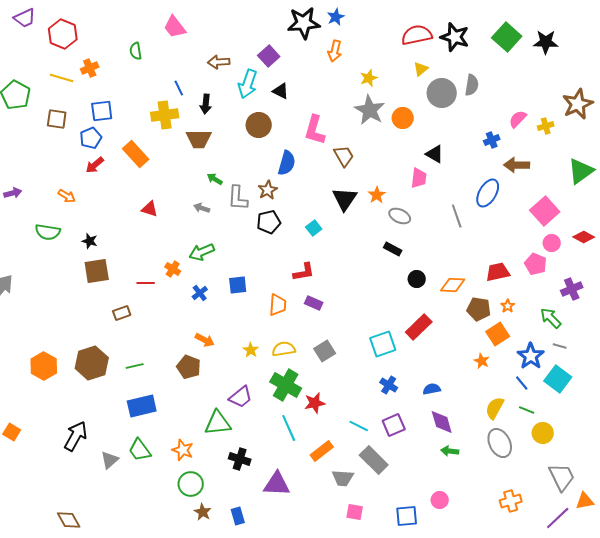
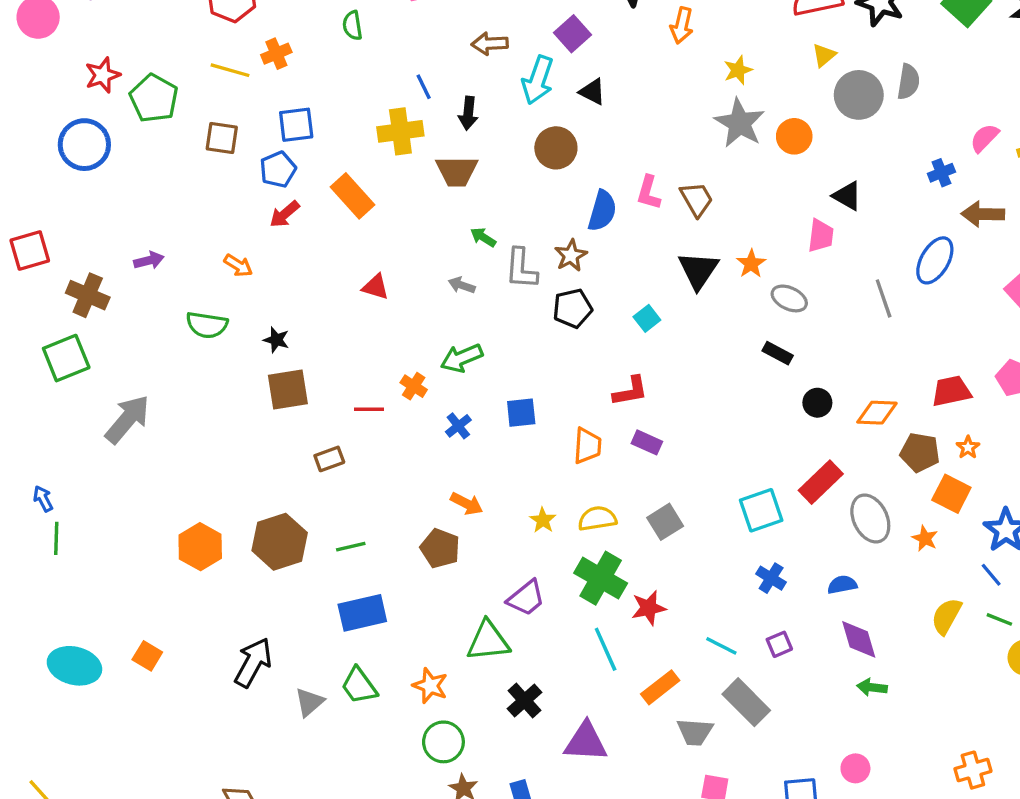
pink L-shape: (315, 130) -> (649, 193), moved, size x0.7
orange square: (498, 334) -> (951, 494), turned -30
purple square: (394, 425) -> (779, 644), size x0.7
gray ellipse: (500, 443) -> (870, 519), moved
black cross: (240, 459) -> (525, 701), turned 30

